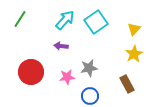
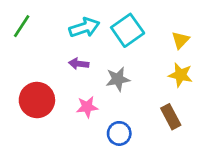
cyan arrow: (65, 20) -> (84, 28), turned 30
yellow star: (134, 54) -> (180, 75), turned -30
gray star: (89, 68) -> (118, 79), moved

